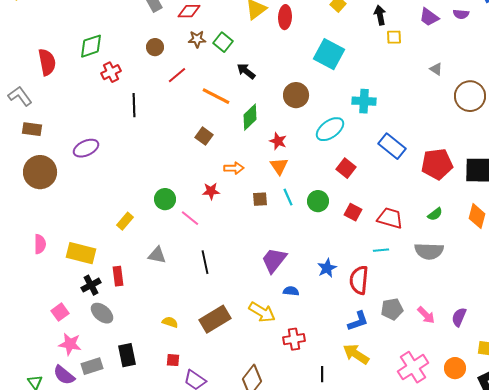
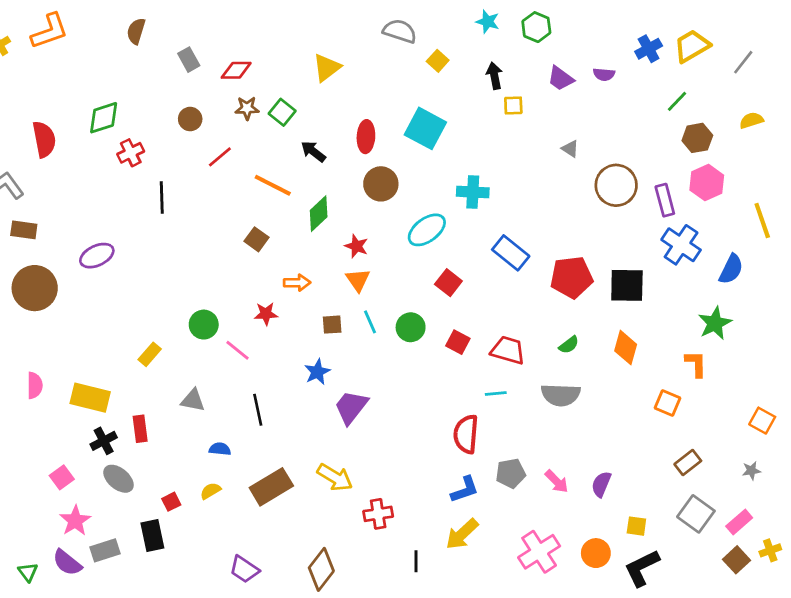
red ellipse: (285, 17) -> (366, 137), moved
blue star: (327, 268) -> (317, 372), moved
blue semicircle: (291, 291) -> (220, 449), moved
yellow semicircle: (170, 322) -> (210, 491), turned -49
pink star: (70, 344) -> (75, 521), turned 30
yellow arrow: (356, 354) -> (462, 534), turned -76
red square: (173, 360) -> (171, 502), moved, turned -32

